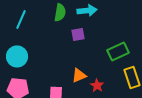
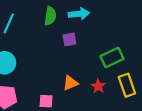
red star: (97, 85) -> (98, 86), moved

